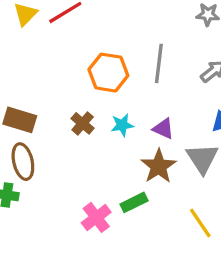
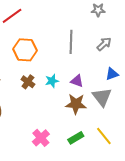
orange hexagon: (108, 73) -> (25, 50), moved
brown star: (159, 166) -> (76, 104), turned -30
green rectangle: (134, 202) -> (76, 138), moved

